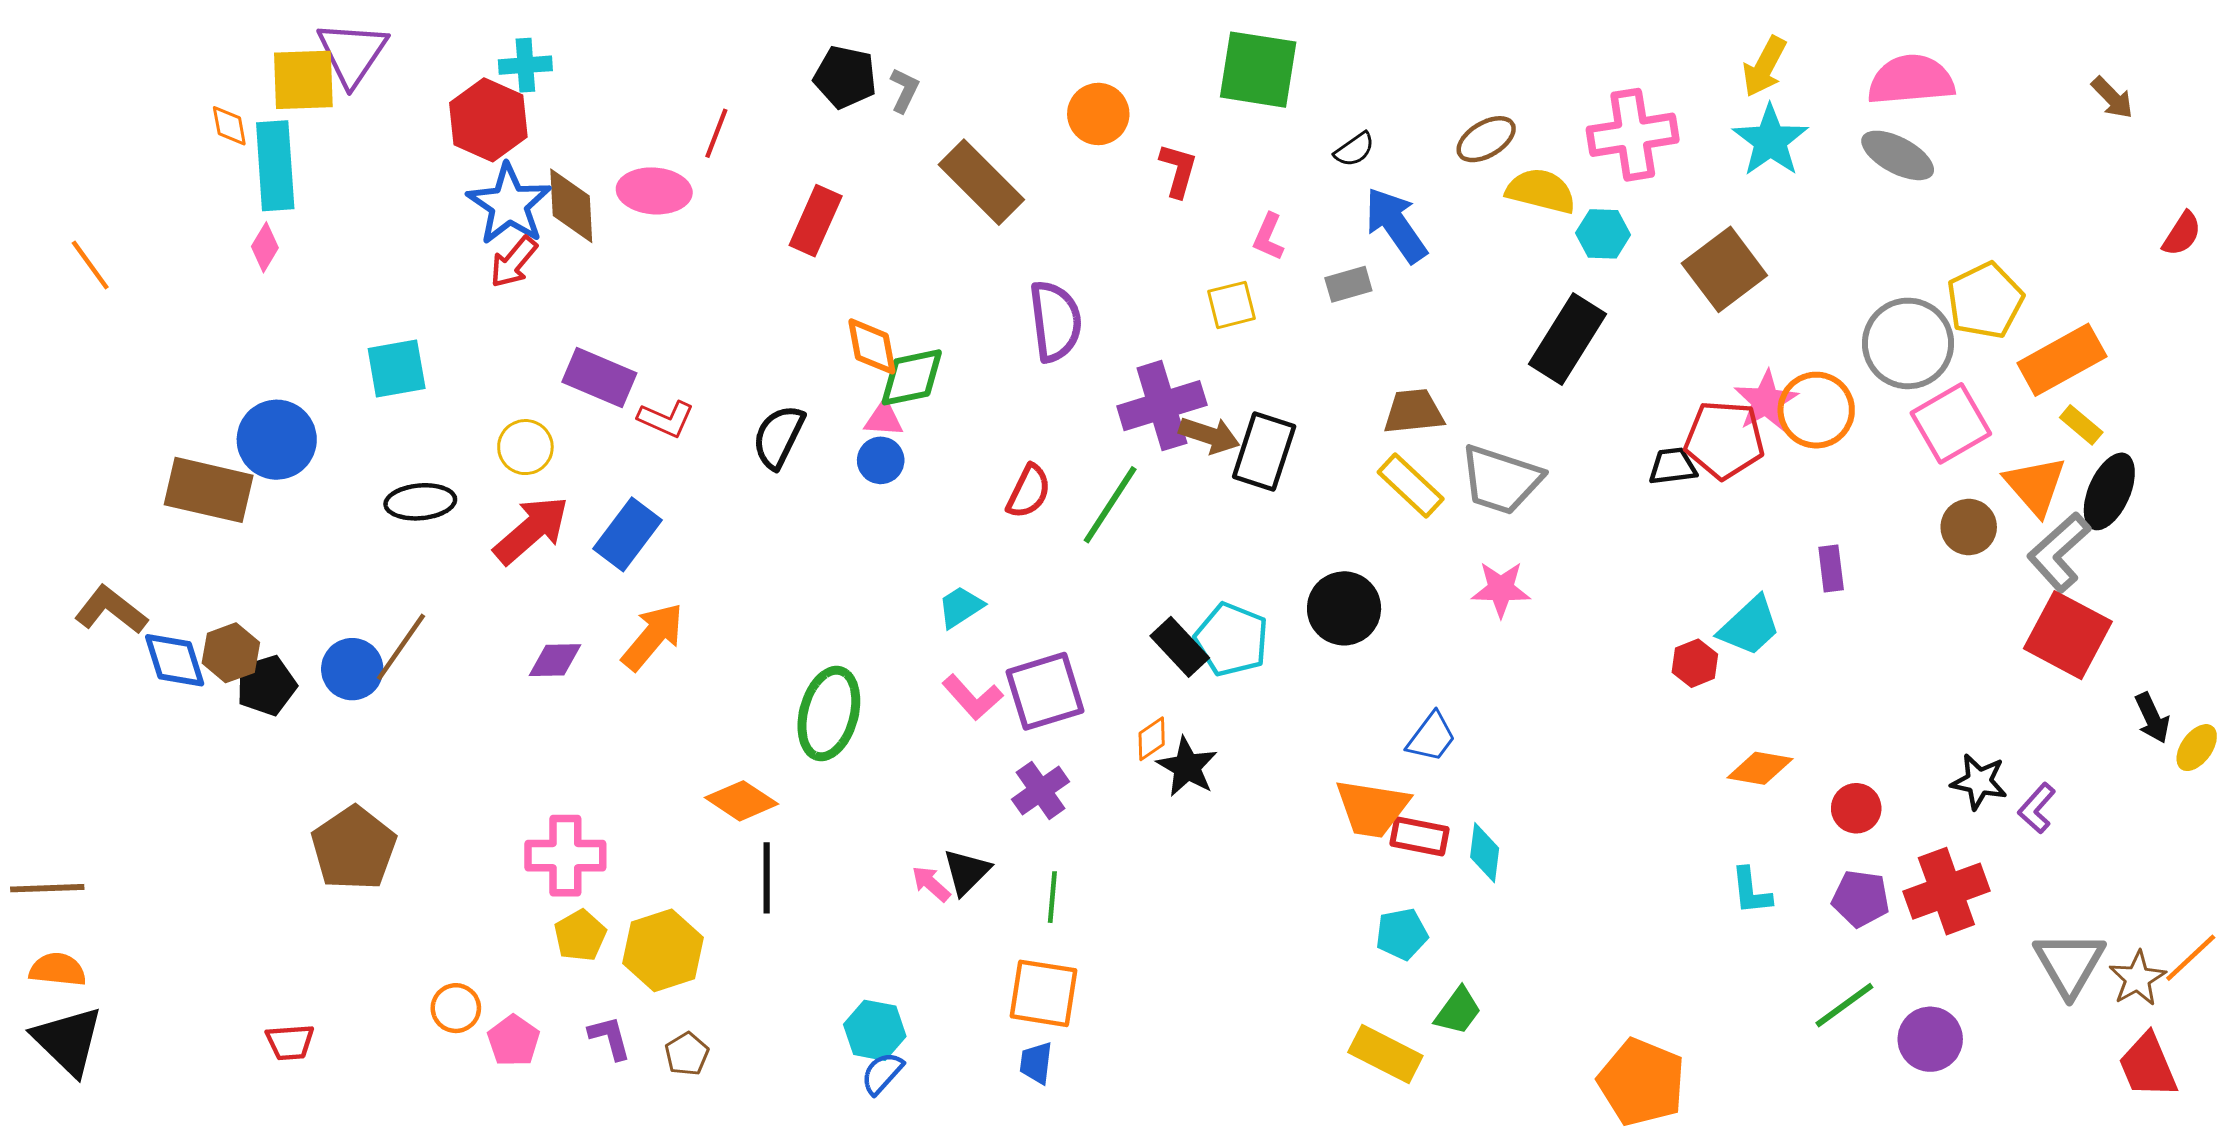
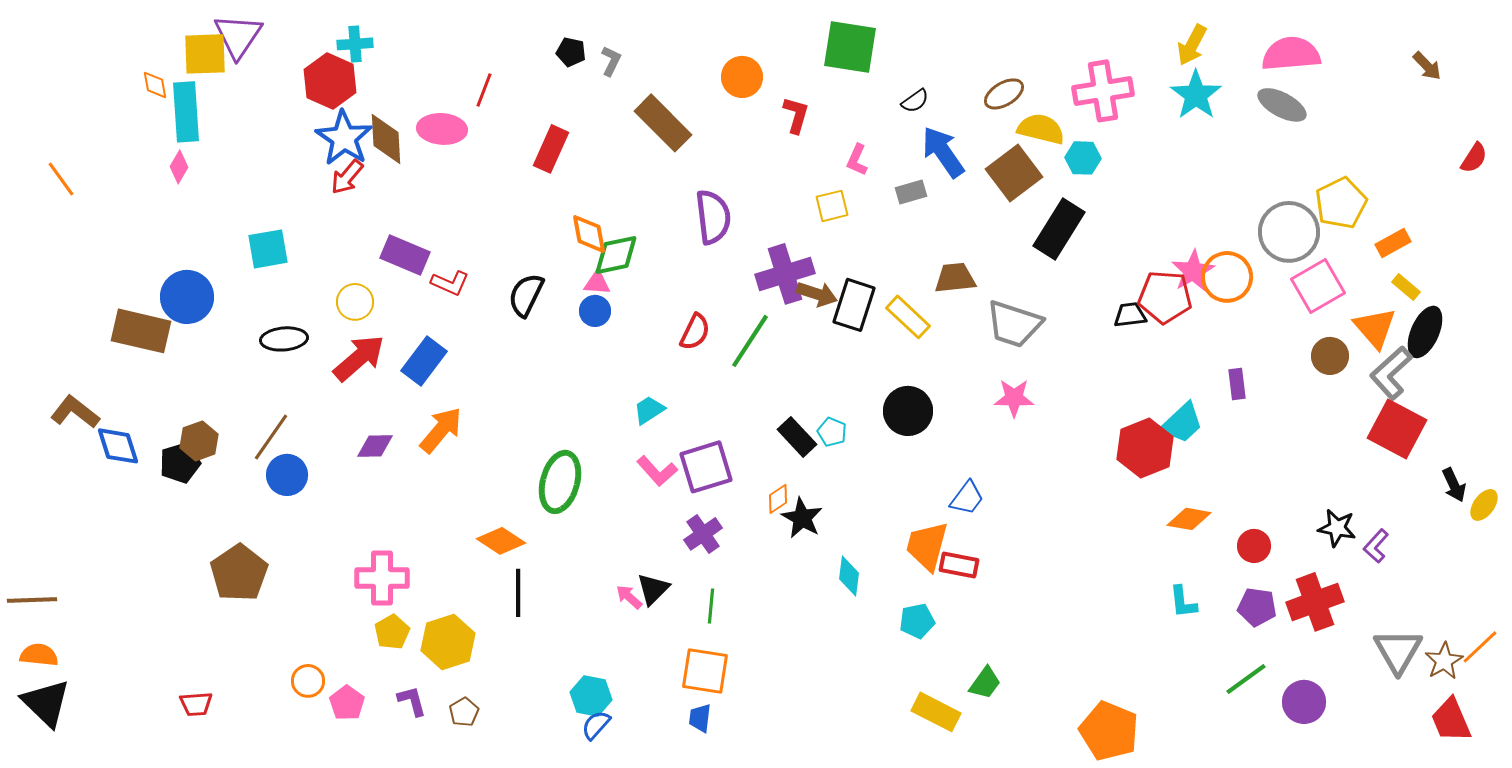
black pentagon: (845, 77) -> (571, 52), size x0.7
brown square: (1724, 269) -> (1014, 173), moved
orange rectangle: (2062, 360) -> (1393, 243), size x0.6
yellow rectangle: (1411, 486) -> (908, 317), moved
cyan pentagon: (1232, 639) -> (832, 432), size x0.6
brown hexagon: (231, 653) -> (199, 441), moved
red hexagon: (1695, 663) -> (1145, 448), size x1.8
blue circle: (352, 669) -> (287, 475), moved
orange trapezoid: (1372, 808) -> (927, 546), turned 96
cyan diamond: (1485, 853) -> (849, 576), moved
cyan pentagon: (1402, 934) -> (917, 621), moved

